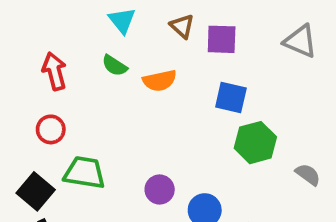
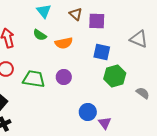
gray triangle: (300, 41) -> (139, 39), moved
green trapezoid: (84, 173) -> (34, 79), moved
purple circle: (160, 190) -> (64, 77), moved

